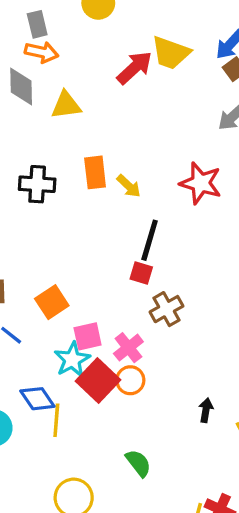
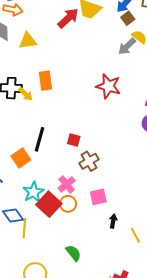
yellow arrow: (129, 186) -> (26, 94), moved
black line: (150, 240) -> (40, 139), moved
pink square: (88, 336) -> (98, 197), moved

